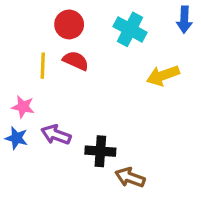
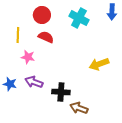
yellow line: (43, 66) -> (18, 35), moved
yellow arrow: (163, 75) -> (99, 64), moved
pink star: (23, 107) -> (28, 57), moved

